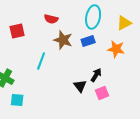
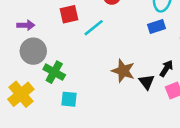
brown star: (63, 40) -> (123, 71), moved
cyan line: (41, 61) -> (94, 28), moved, turned 30

